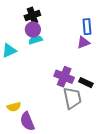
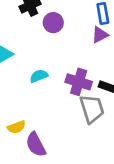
purple circle: (33, 29) -> (53, 23), moved
cyan semicircle: (36, 40) -> (39, 76), moved

